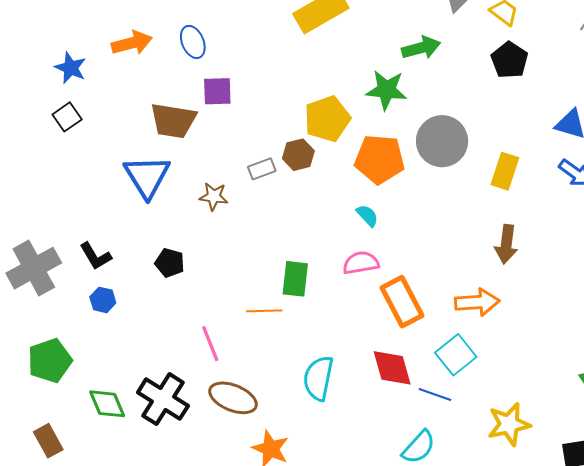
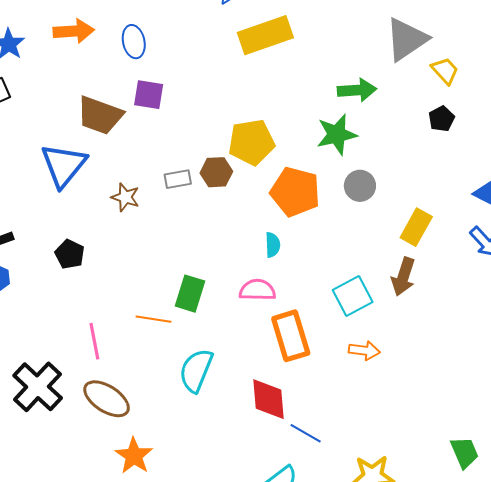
black pentagon: (510, 60) -> (441, 119), size x0.7
green star: (386, 90) -> (337, 135), moved, turned -30
gray circle: (442, 141) -> (360, 186), size x0.6
cyan semicircle: (367, 216) -> (273, 245), turned 30
brown arrow: (506, 244) -> (403, 277), moved
orange arrow: (477, 302) -> (364, 350), size x0.7
cyan square: (456, 355) -> (353, 296), moved
cyan semicircle: (318, 378) -> (196, 370), moved

